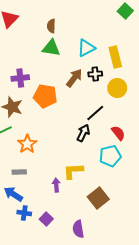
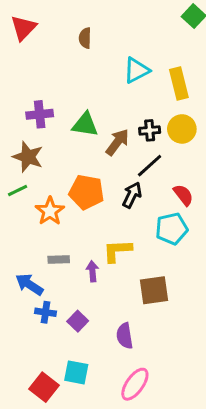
green triangle: (51, 48) -> (85, 125), moved
black cross: (95, 74) -> (150, 130), moved
brown arrow: (74, 78) -> (117, 142), moved
orange pentagon: (45, 96) -> (87, 192), moved
gray rectangle: (19, 172) -> (59, 259), moved
brown square: (98, 198) -> (154, 290), turned 30

